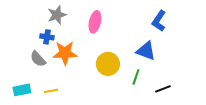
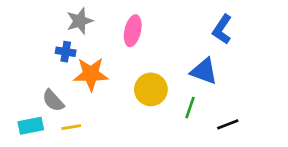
gray semicircle: (38, 59) -> (53, 101), moved

